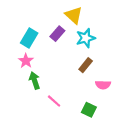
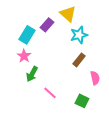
purple rectangle: (57, 34) -> (47, 25), moved
green arrow: (35, 80) -> (32, 74), turned -133
pink semicircle: (103, 85) -> (95, 78), turned -104

